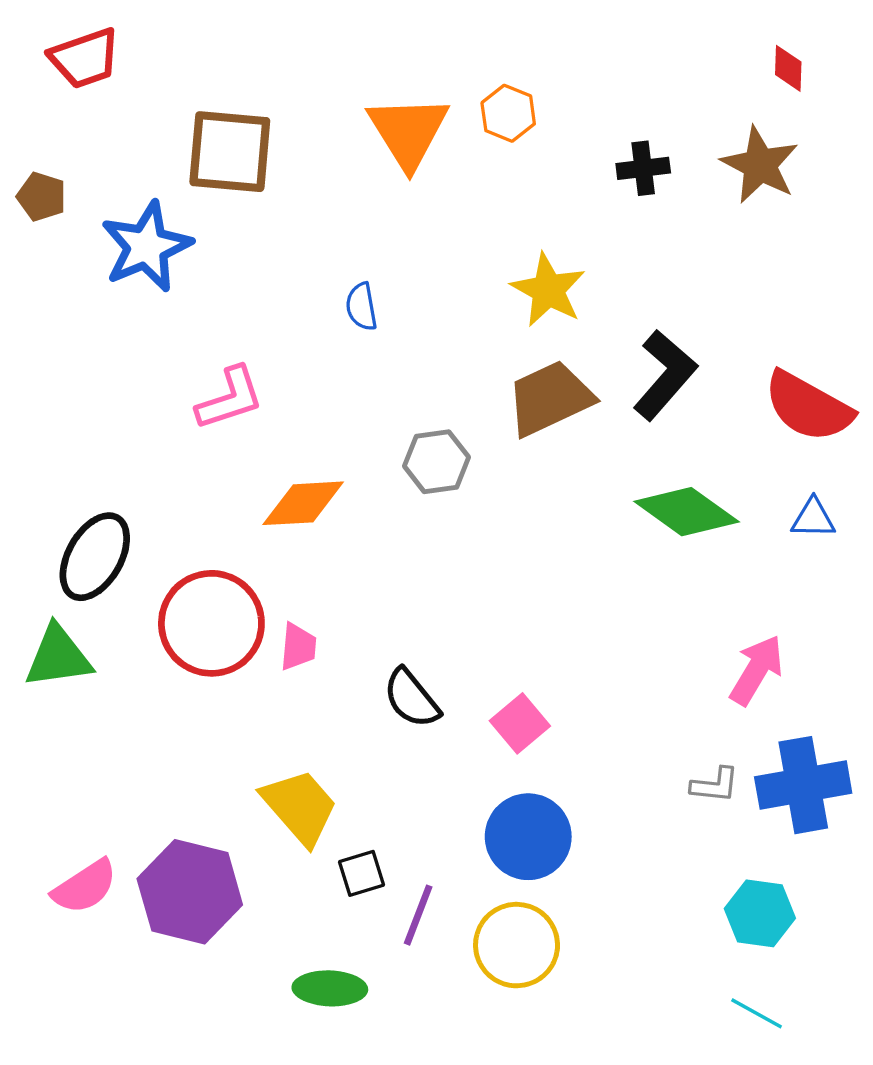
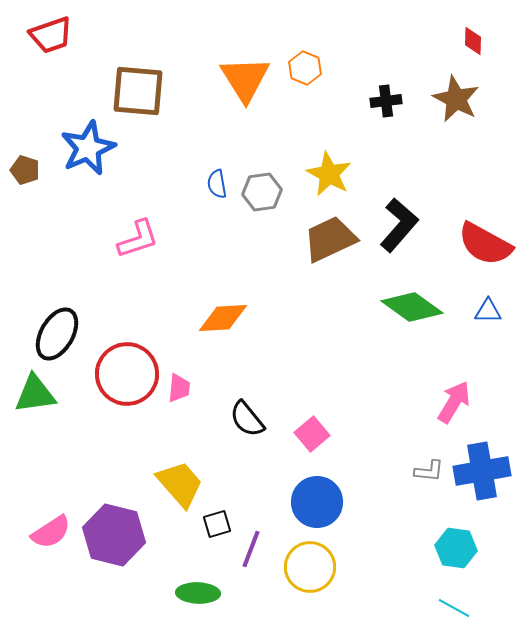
brown pentagon: (41, 197) -> (25, 170), moved
gray hexagon: (436, 462) -> (262, 192), moved
orange diamond: (303, 503) -> (223, 318), moved

